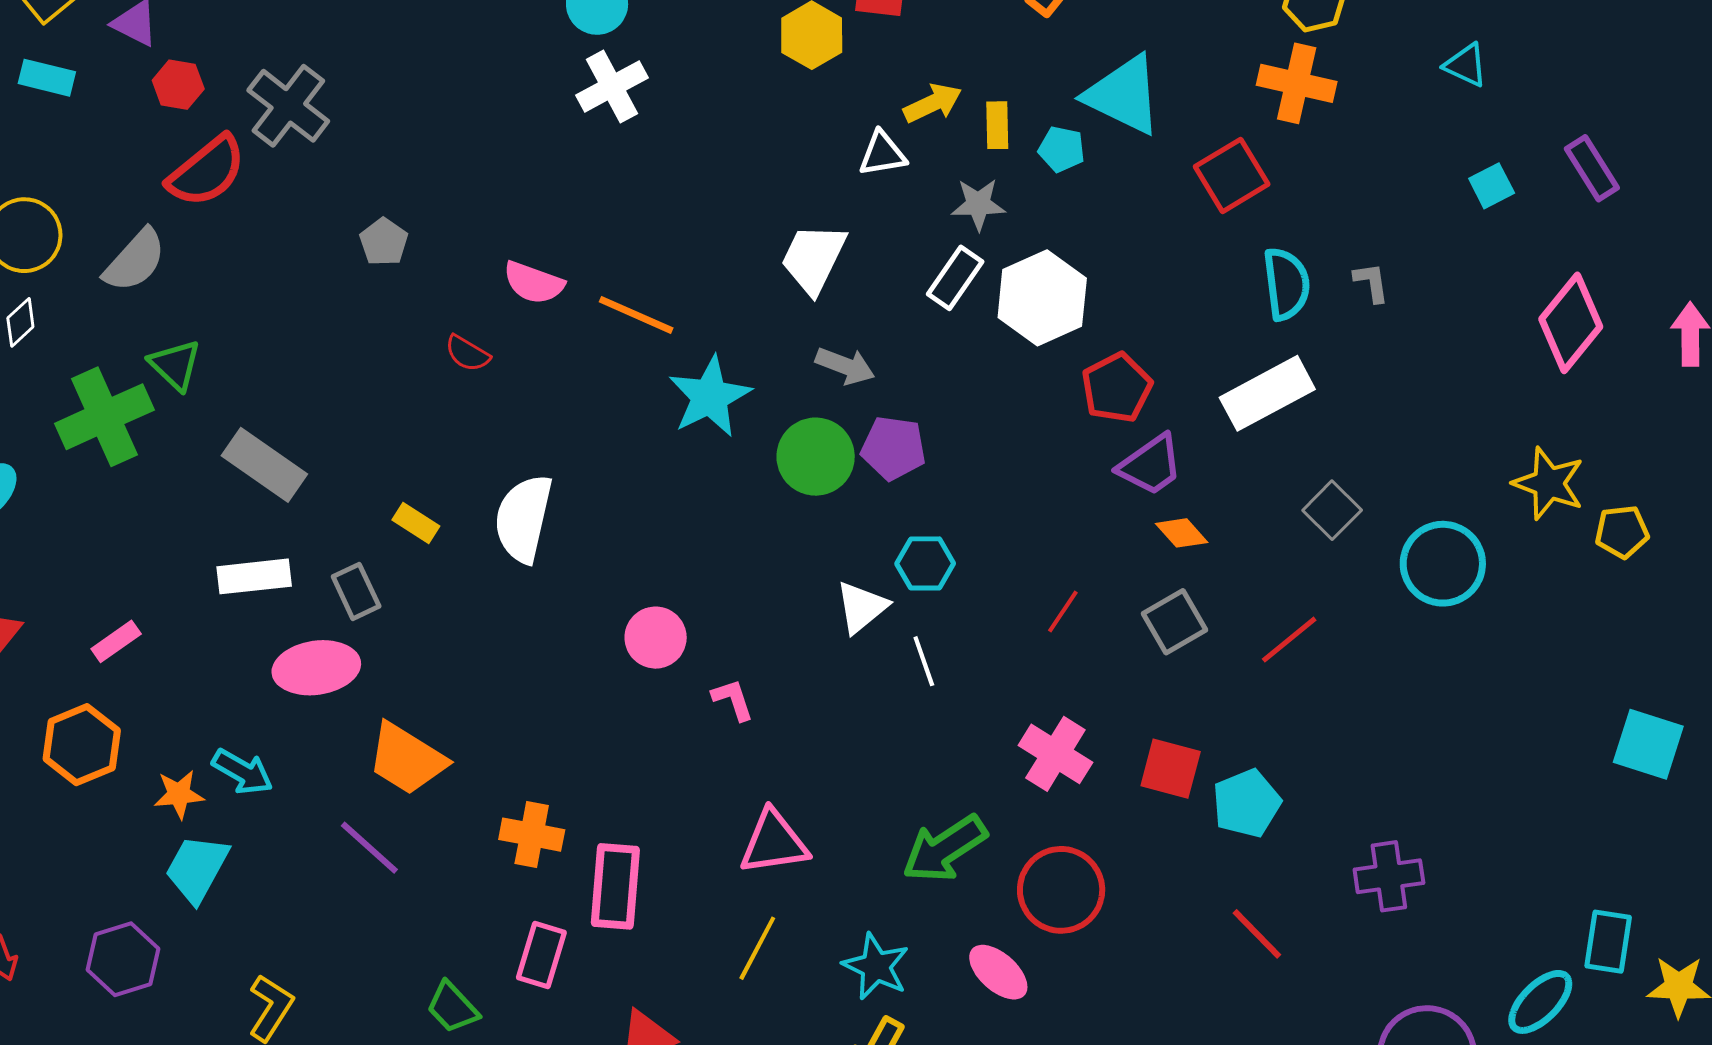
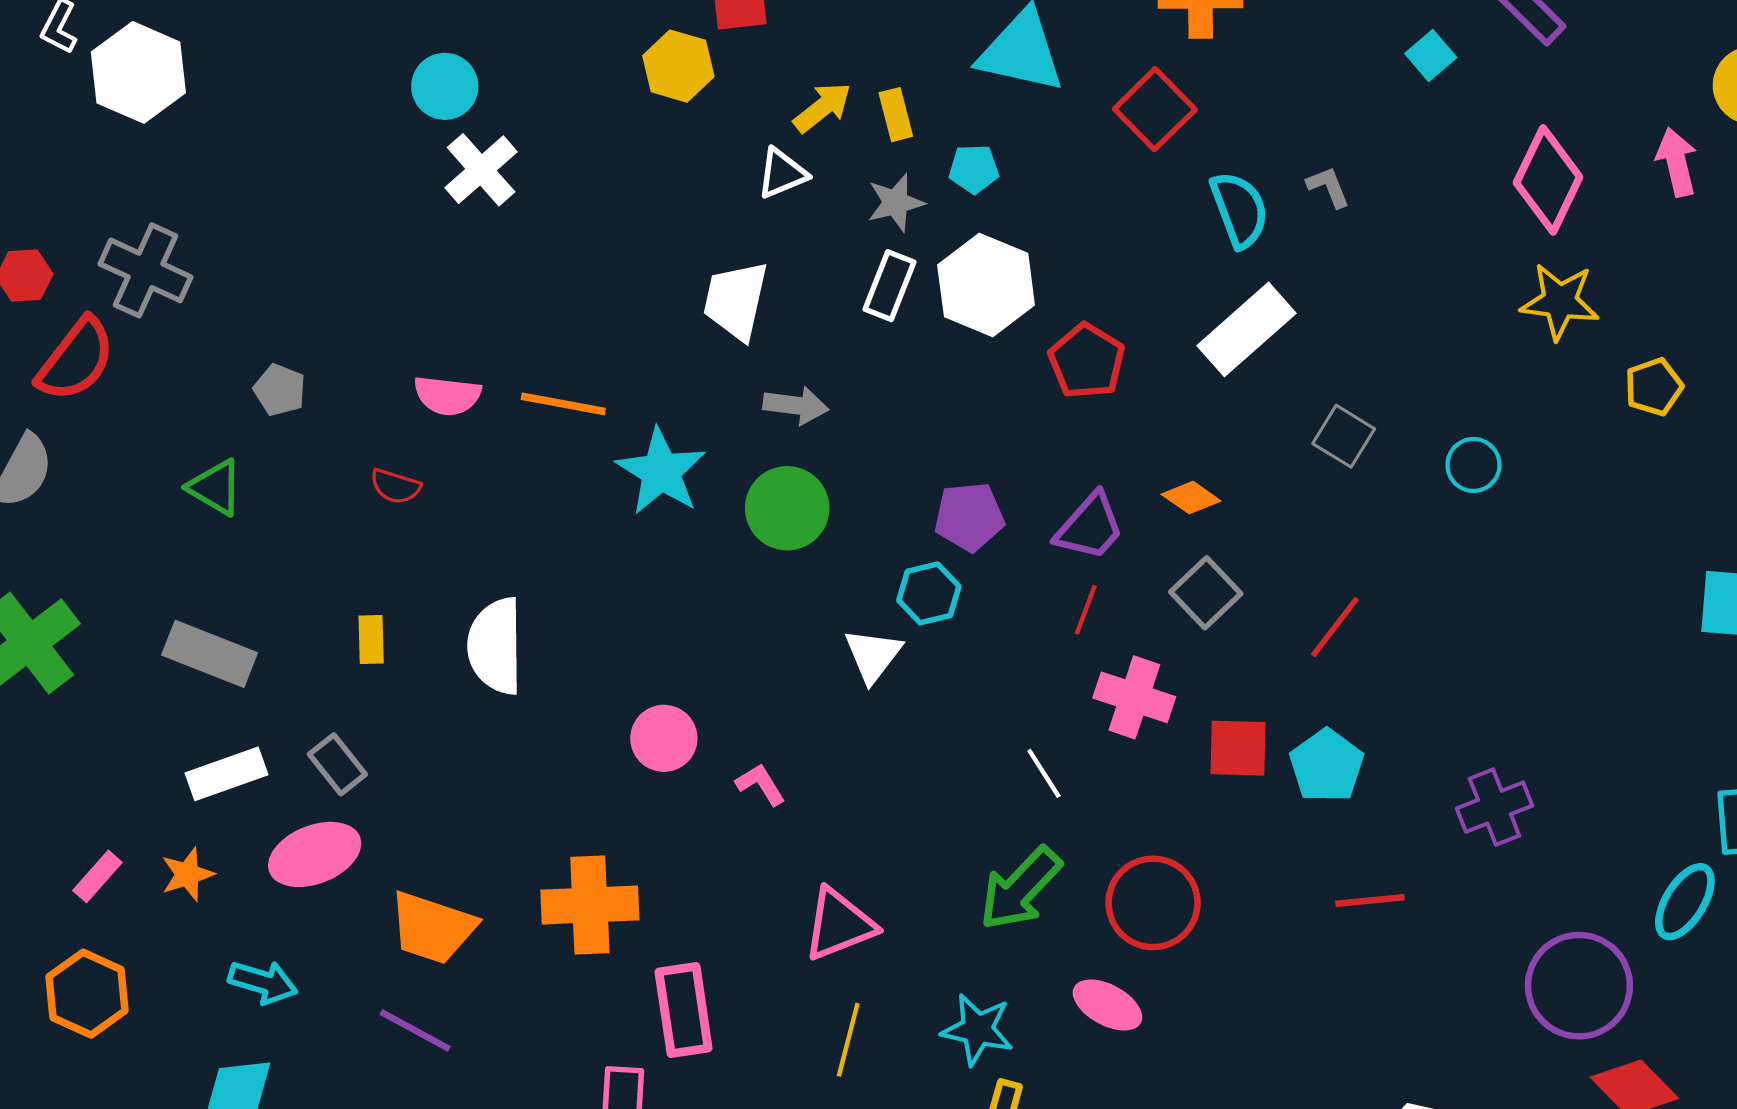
cyan pentagon: (1062, 149) -> (974, 169), moved
green triangle: (175, 365) -> (215, 487), moved
purple pentagon: (893, 448) -> (969, 517), moved
purple trapezoid: (1151, 465) -> (1090, 527), moved
yellow star: (1549, 483) -> (1560, 301), moved
yellow rectangle: (416, 523) -> (371, 640), moved, turned 69
cyan circle: (1443, 564) -> (1473, 465), size x0.6
red line: (1289, 640) -> (1335, 627), moved
white line: (924, 661) -> (1044, 773), moved
pink cross: (1055, 754) -> (1134, 697), moved
orange star: (179, 794) -> (187, 874), moved
orange cross: (532, 835) -> (590, 905), moved, size x1.4
red line: (1257, 934) -> (1370, 900), turned -38

